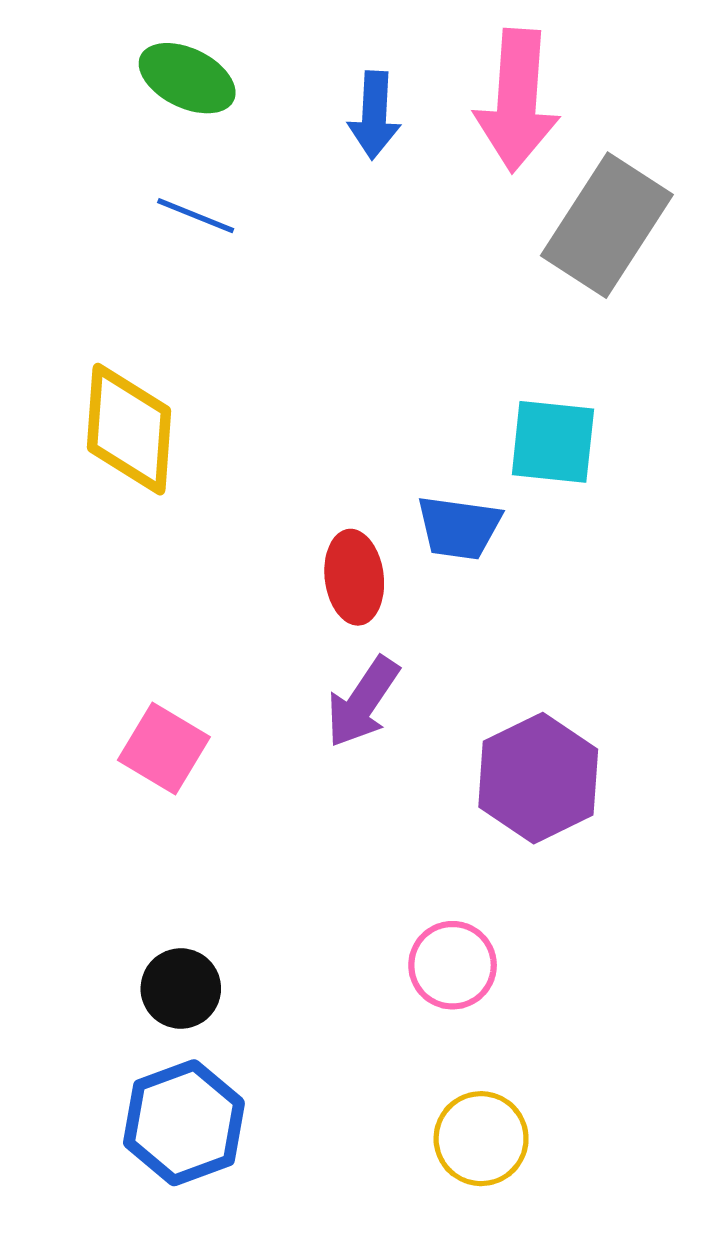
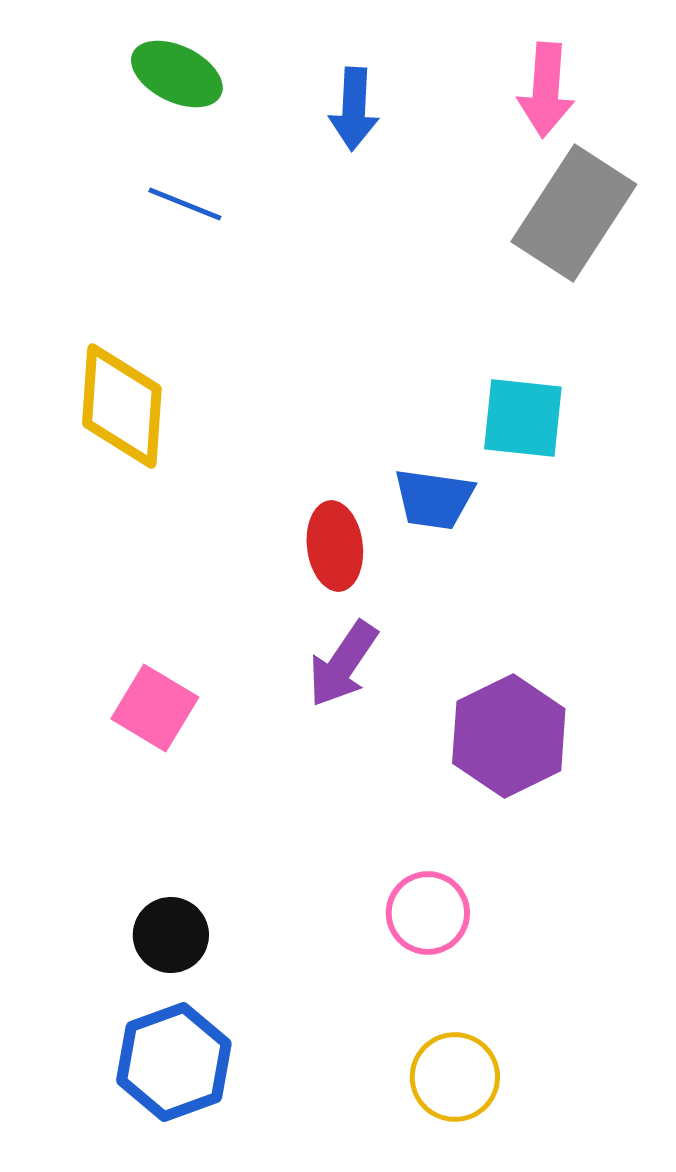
pink arrow: (517, 100) -> (546, 90), moved, size x0.7

